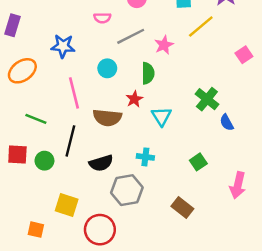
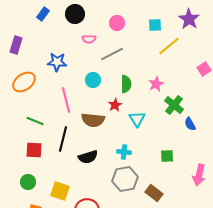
pink star: (164, 45) -> (156, 84), moved
red square: (17, 155) -> (34, 150), moved
green circle: (44, 161) -> (28, 182), moved
green square: (198, 162) -> (167, 156), turned 32
gray hexagon: (127, 190) -> (125, 179), moved

